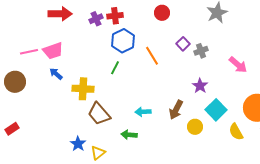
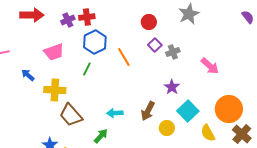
red circle: (162, 13) -> (149, 22), moved
pink trapezoid: (53, 51) -> (54, 52), moved
green arrow: (129, 135) -> (101, 136), turned 126

